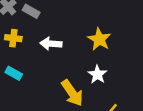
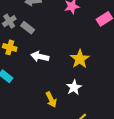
yellow arrow: (72, 93) -> (51, 99), size x0.7

